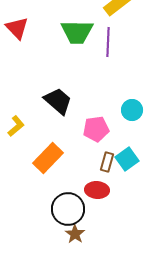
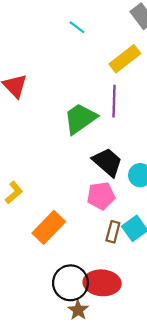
green trapezoid: (77, 32) -> (80, 119), moved, turned 144
black trapezoid: (58, 101) -> (107, 162), moved
red ellipse: (97, 190) -> (102, 283), moved, size x1.4

